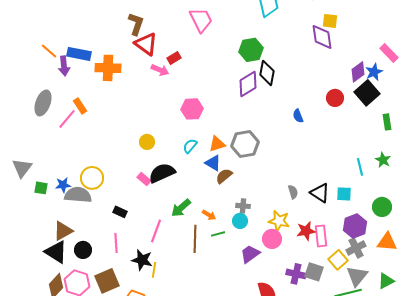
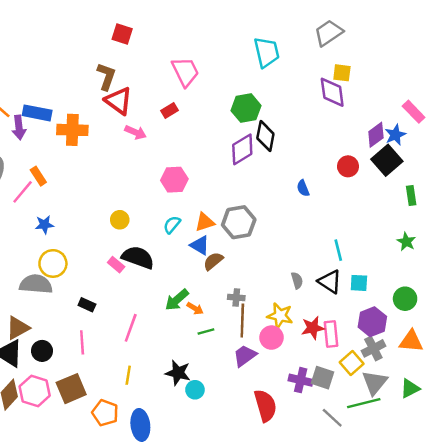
red rectangle: (174, 58) -> (169, 110), moved
cyan line: (360, 167) -> (338, 250), moved
black semicircle: (162, 173) -> (138, 257), turned 44
blue star: (63, 185) -> (44, 225), moved
green arrow: (181, 208) -> (177, 300), moved
cyan circle: (240, 221) -> (195, 390), moved
brown line: (195, 239) -> (242, 321), moved
black star: (142, 260) -> (178, 373), moved

